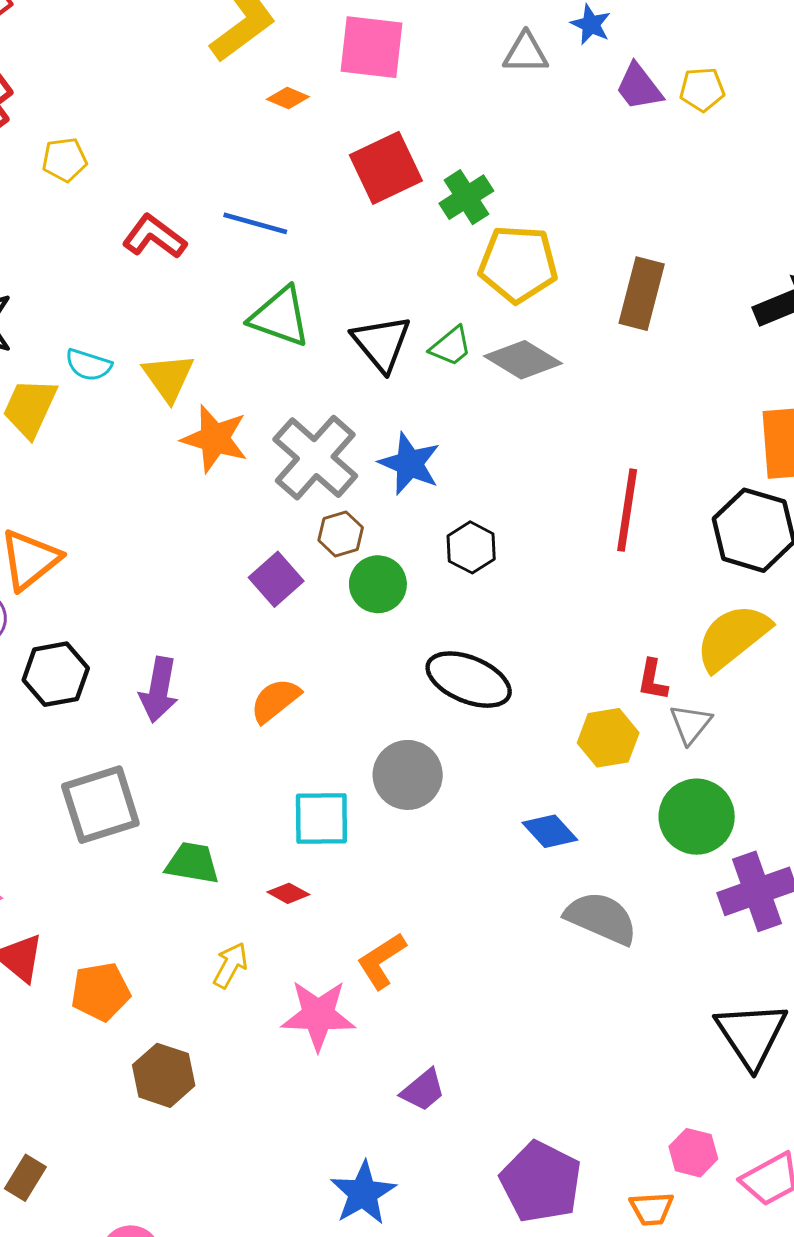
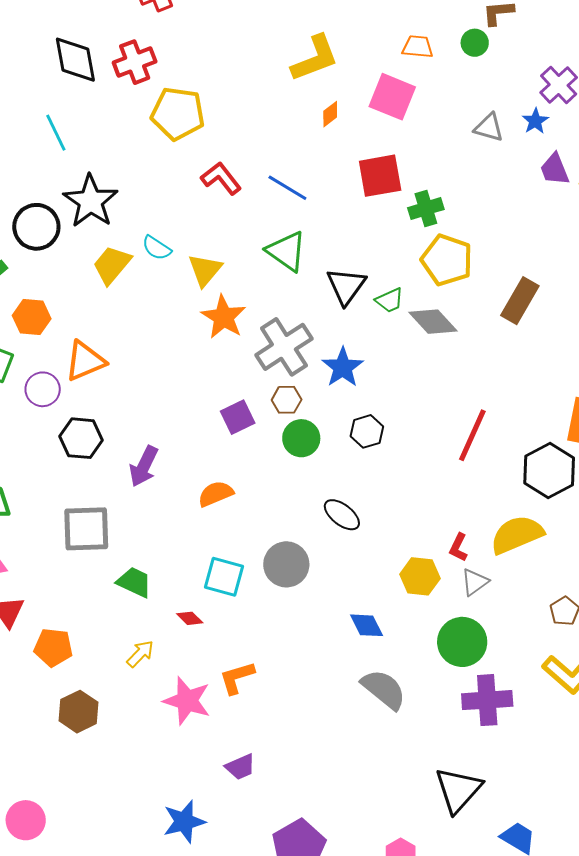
orange diamond: (288, 98) -> (330, 114), turned -76
yellow pentagon: (65, 160) -> (178, 114), size x1.8
black ellipse: (469, 680) -> (342, 515), size x0.7

